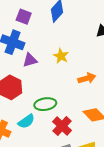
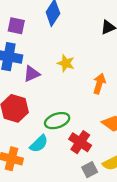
orange arrow: (87, 78) -> (99, 84), turned -48

